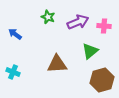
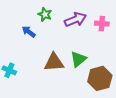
blue arrow: (15, 34) -> (29, 32), moved
green triangle: (90, 51) -> (78, 59), moved

